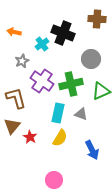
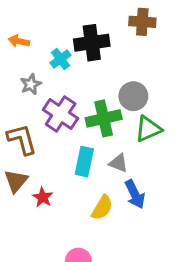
black cross: (63, 33) -> (92, 43), turned -30
gray circle: (91, 59) -> (133, 96), moved
yellow semicircle: (60, 138) -> (102, 208), moved
blue arrow: (92, 150) -> (135, 194), moved

